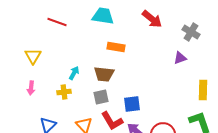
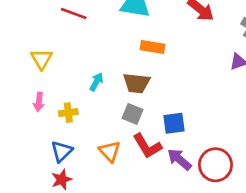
yellow cross: (64, 92) -> (68, 113), moved
gray square: (101, 97) -> (133, 114), turned 35

